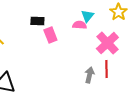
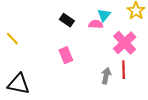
black rectangle: (37, 21) -> (67, 20), moved, turned 32
pink rectangle: (50, 35) -> (66, 55), moved

